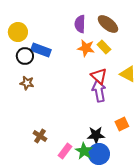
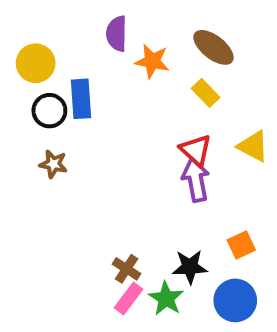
purple semicircle: (80, 24) -> (117, 34), moved
orange star: (86, 48) -> (152, 61), moved
blue rectangle: (41, 50) -> (81, 99), turned 66
brown cross: (40, 136) -> (127, 269), moved
blue circle: (99, 154) -> (235, 300), moved

